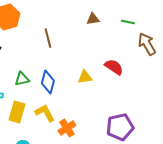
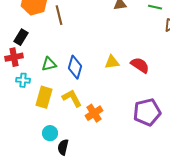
brown line: (48, 38) -> (59, 15), moved
red semicircle: (114, 67) -> (140, 65), moved

